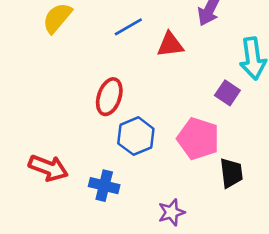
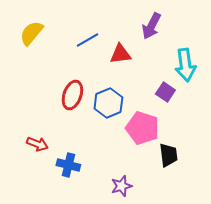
blue hexagon: (136, 136) -> (108, 103), moved
red arrow: (48, 168) -> (37, 144), moved, size x0.7

